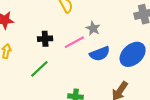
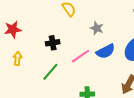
pink line: (74, 42) -> (81, 56), moved

